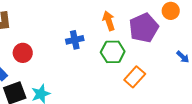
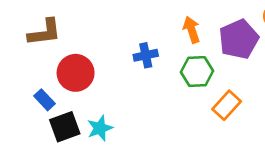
red circle: (23, 53) -> (76, 73), size x1.4

